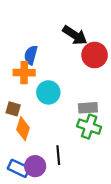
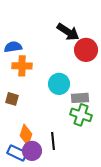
blue semicircle: (31, 55) -> (13, 47), moved, turned 66
cyan circle: (48, 92) -> (59, 84), moved
orange diamond: (23, 129) -> (26, 135), moved

